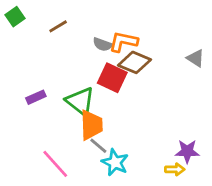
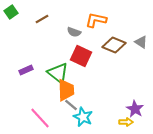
orange L-shape: (123, 42) -> (96, 20), moved
brown diamond: (134, 62) -> (114, 45), moved
purple star: (187, 151) -> (135, 109), turned 30

